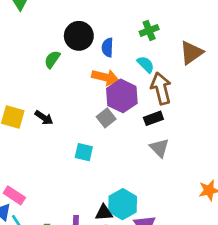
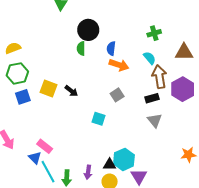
black circle: (79, 36) -> (88, 30), moved
blue semicircle: (107, 47) -> (111, 48), moved
brown triangle: (191, 53) -> (184, 52), turned 30
green semicircle: (52, 59) -> (81, 48), turned -40
purple hexagon: (122, 96) -> (183, 89), moved

